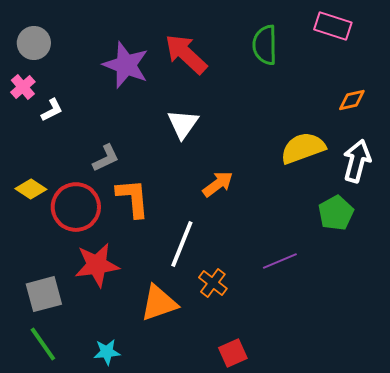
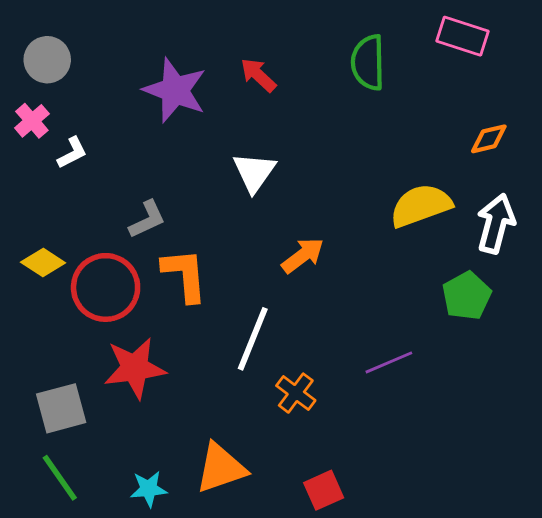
red arrow: (186, 54) -> (258, 75), size x0.6
orange triangle: (159, 303) -> (221, 468), moved

